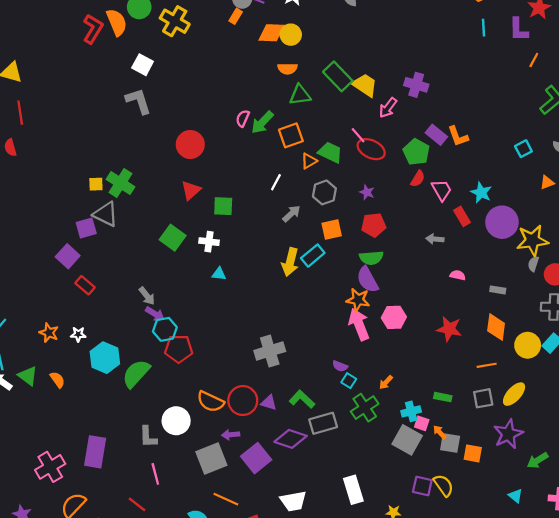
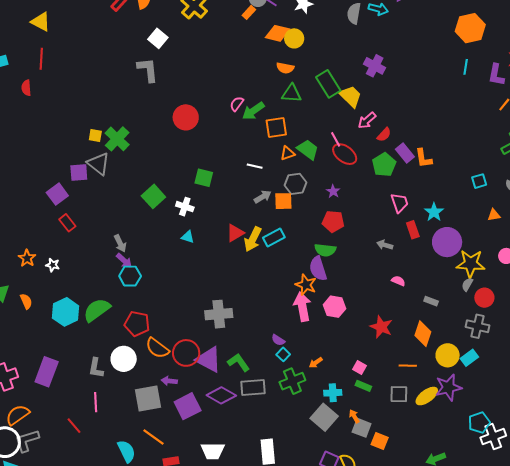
purple cross: (416, 85) -> (375, 66), moved
red semicircle: (418, 179) -> (384, 135), moved
white line: (276, 182) -> (255, 166), turned 63
red triangle: (191, 190) -> (235, 233), moved
orange square: (332, 230) -> (283, 201), moved
red pentagon: (179, 349) -> (137, 324), moved
cyan hexagon: (105, 358) -> (66, 312), moved
purple triangle: (269, 403) -> (209, 359), size x1.8
pink square: (422, 423) -> (360, 368), moved
purple star: (508, 434) -> (448, 387), moved

